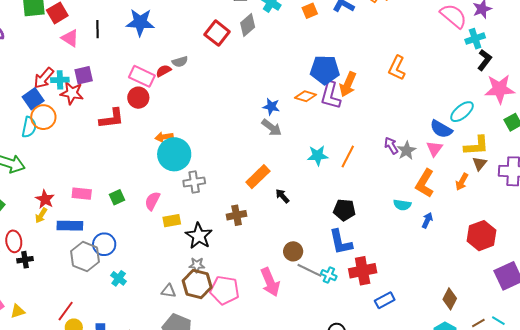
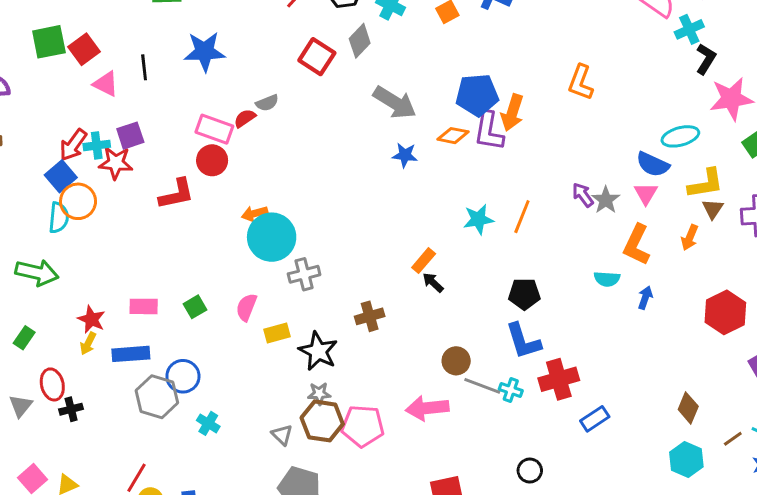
cyan ellipse: (462, 112) -> (680, 136), turned 30
gray arrow: (272, 128) -> (395, 103), moved, size x1.4
orange rectangle: (258, 177) -> (424, 261), moved, size x0.7
pink arrow: (270, 282) -> (427, 408), turned 112
gray triangle: (169, 291) -> (282, 435), turned 42

